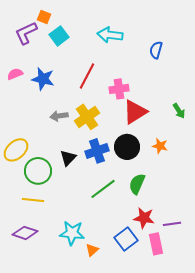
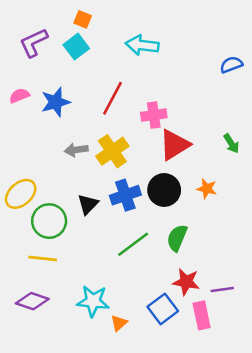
orange square: (44, 17) -> (83, 19), moved
blue semicircle: (156, 50) -> (231, 65), moved, turned 54
blue star: (43, 79) -> (56, 102), turned -30

